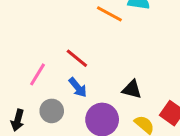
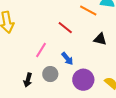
red line: (77, 58) -> (65, 28), moved
black triangle: (132, 89) -> (100, 39), moved

